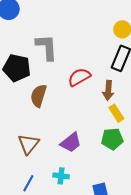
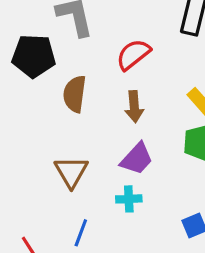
brown arrow: (108, 90) -> (134, 107), moved
cyan cross: (61, 176) -> (129, 199), moved

